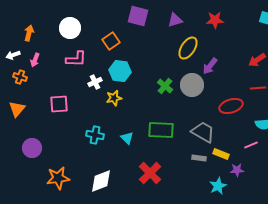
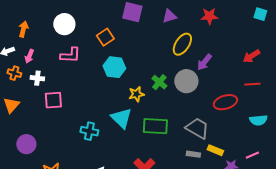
white cross: (95, 82) -> (37, 78), moved, turned 32
yellow star: (114, 98) -> (136, 94), moved
cyan triangle: (127, 138) -> (121, 118), moved, size x1.6
pink line: (251, 145) -> (252, 155), moved

